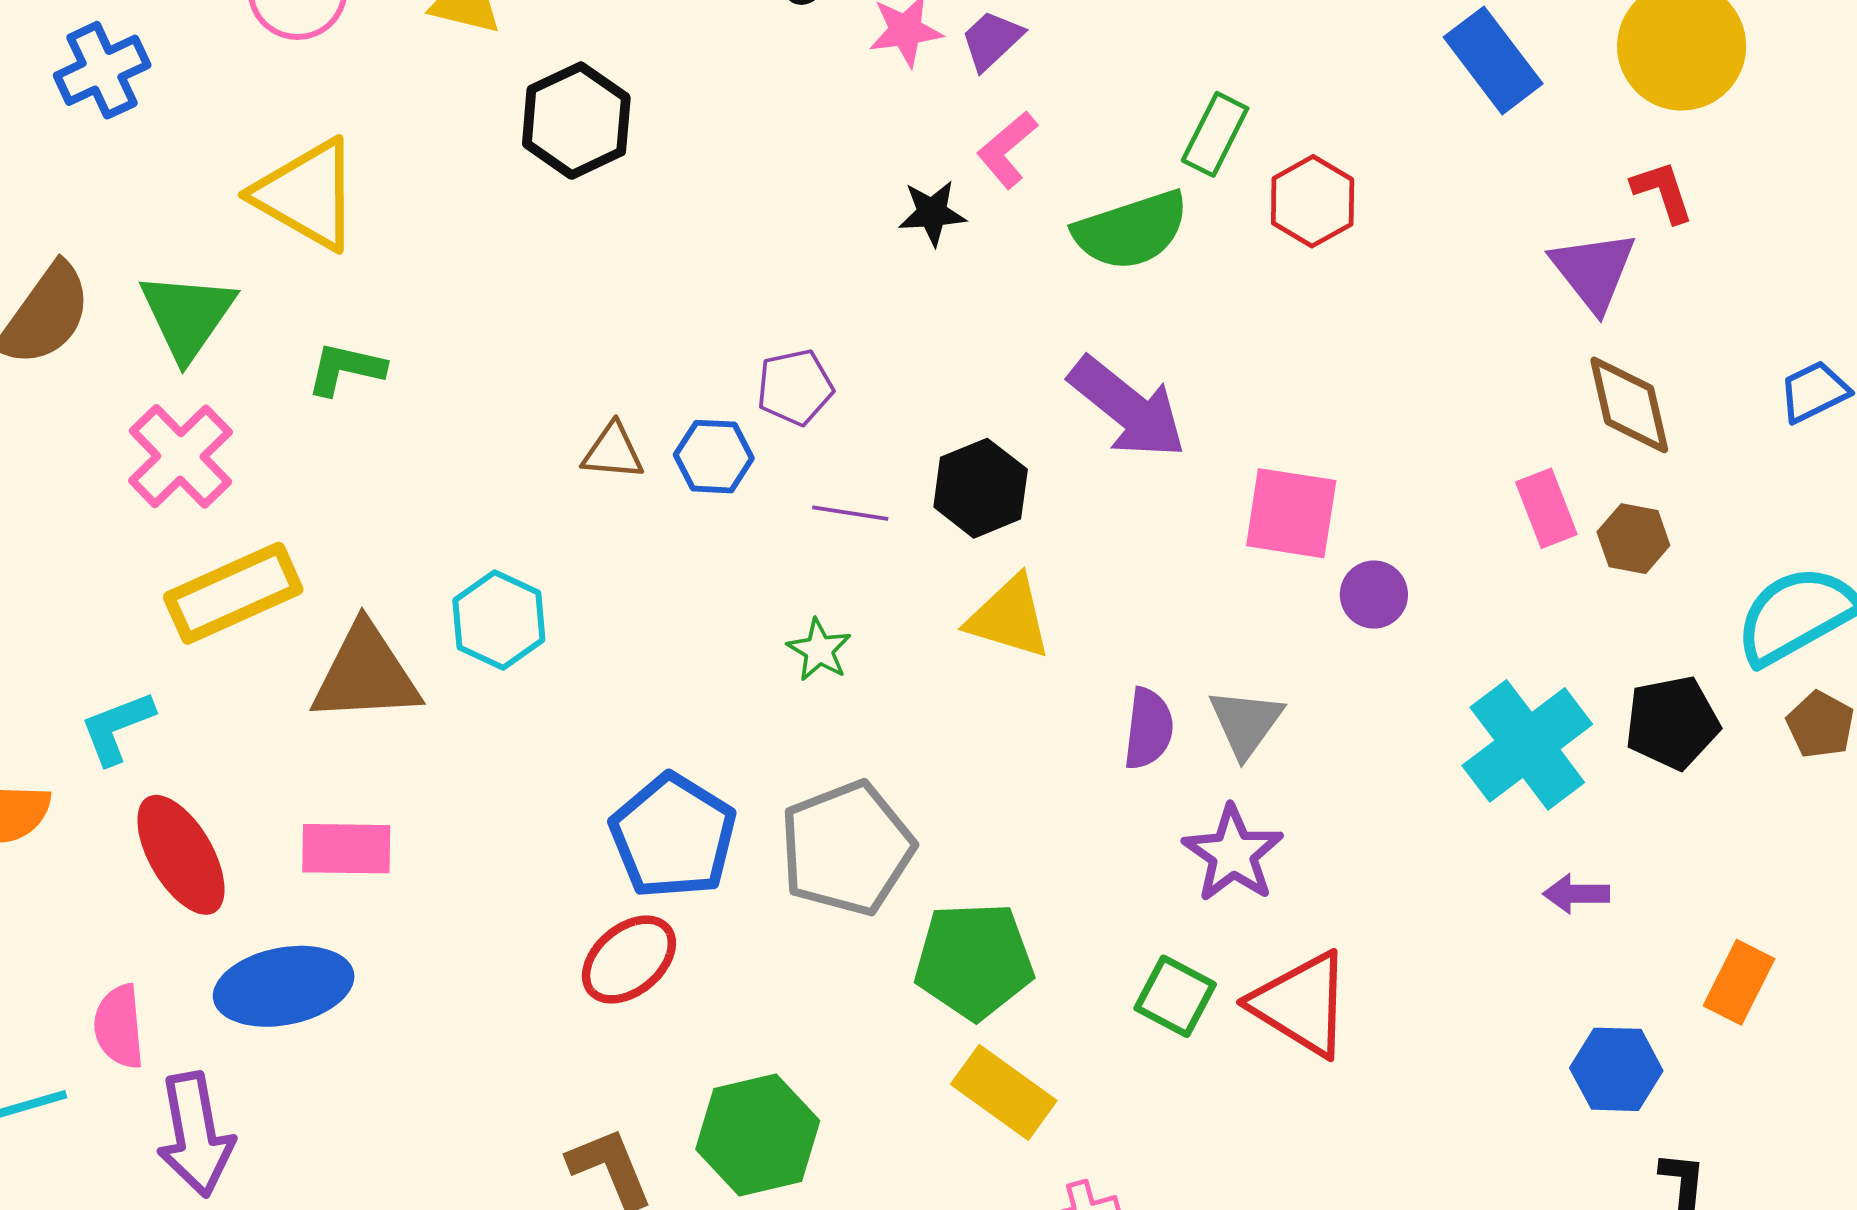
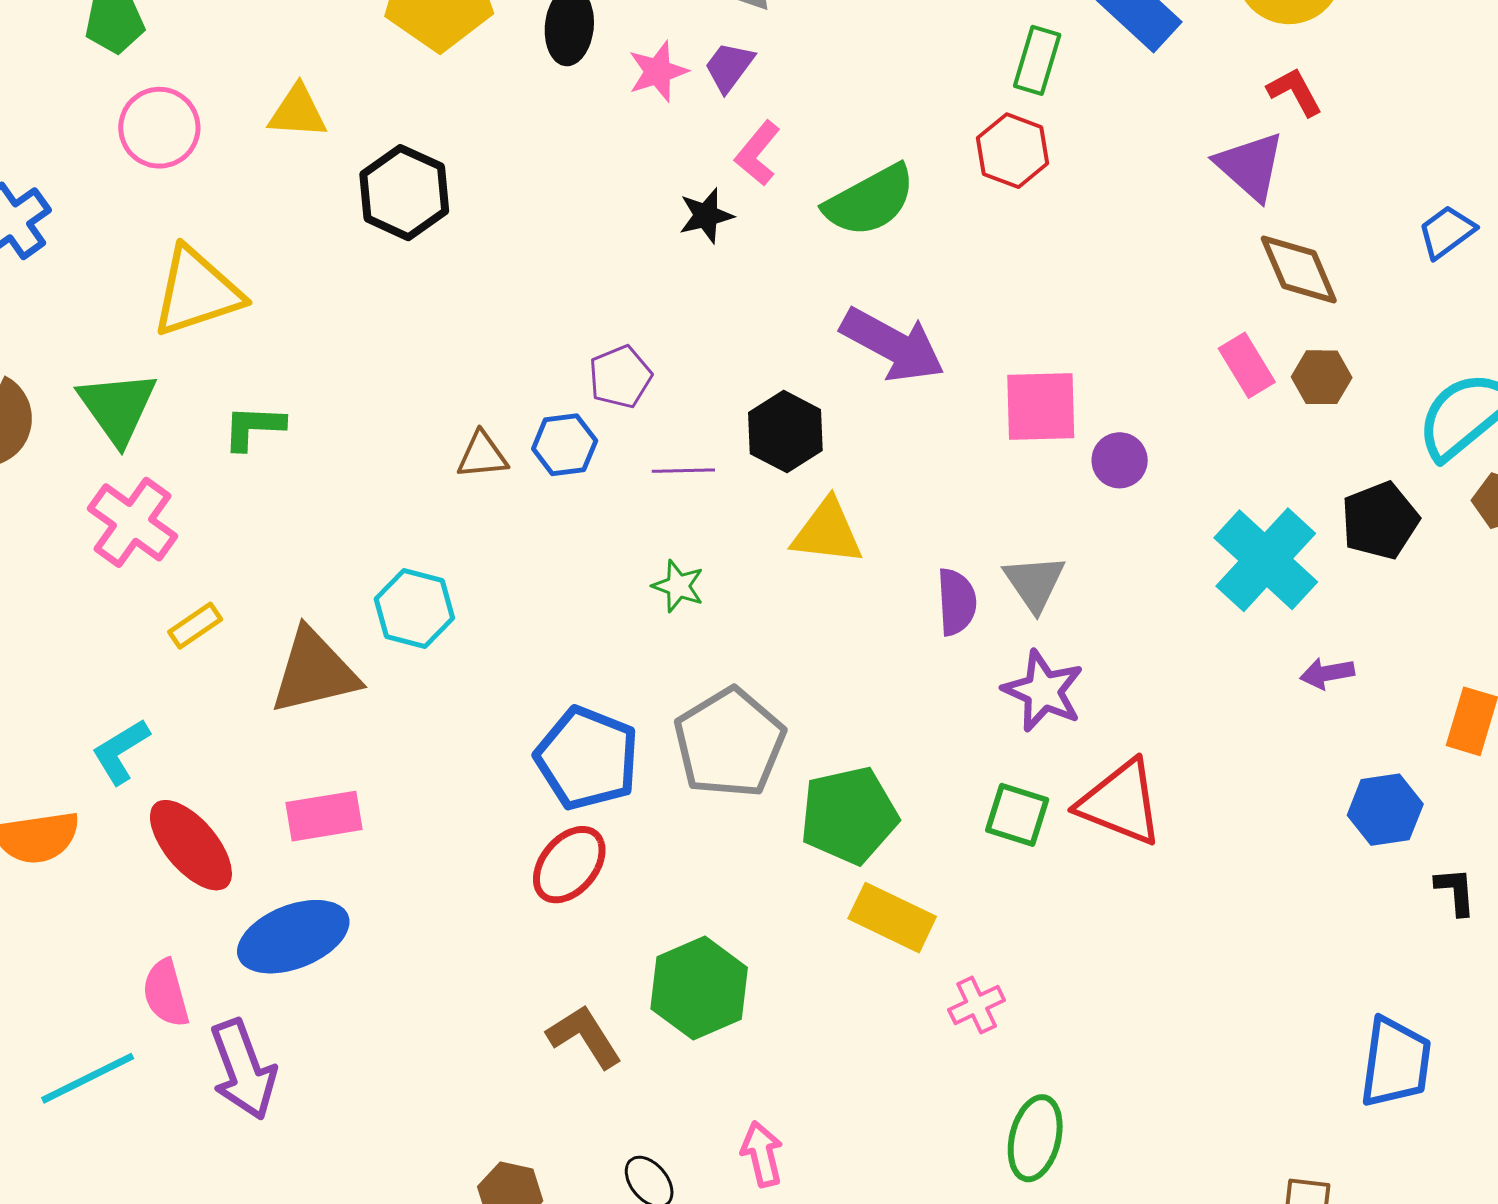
green rectangle: (1215, 134) -> (1037, 60), moved
yellow triangle: (307, 195) -> (197, 292), turned -38
yellow rectangle: (233, 593) -> (195, 626), size x0.5

